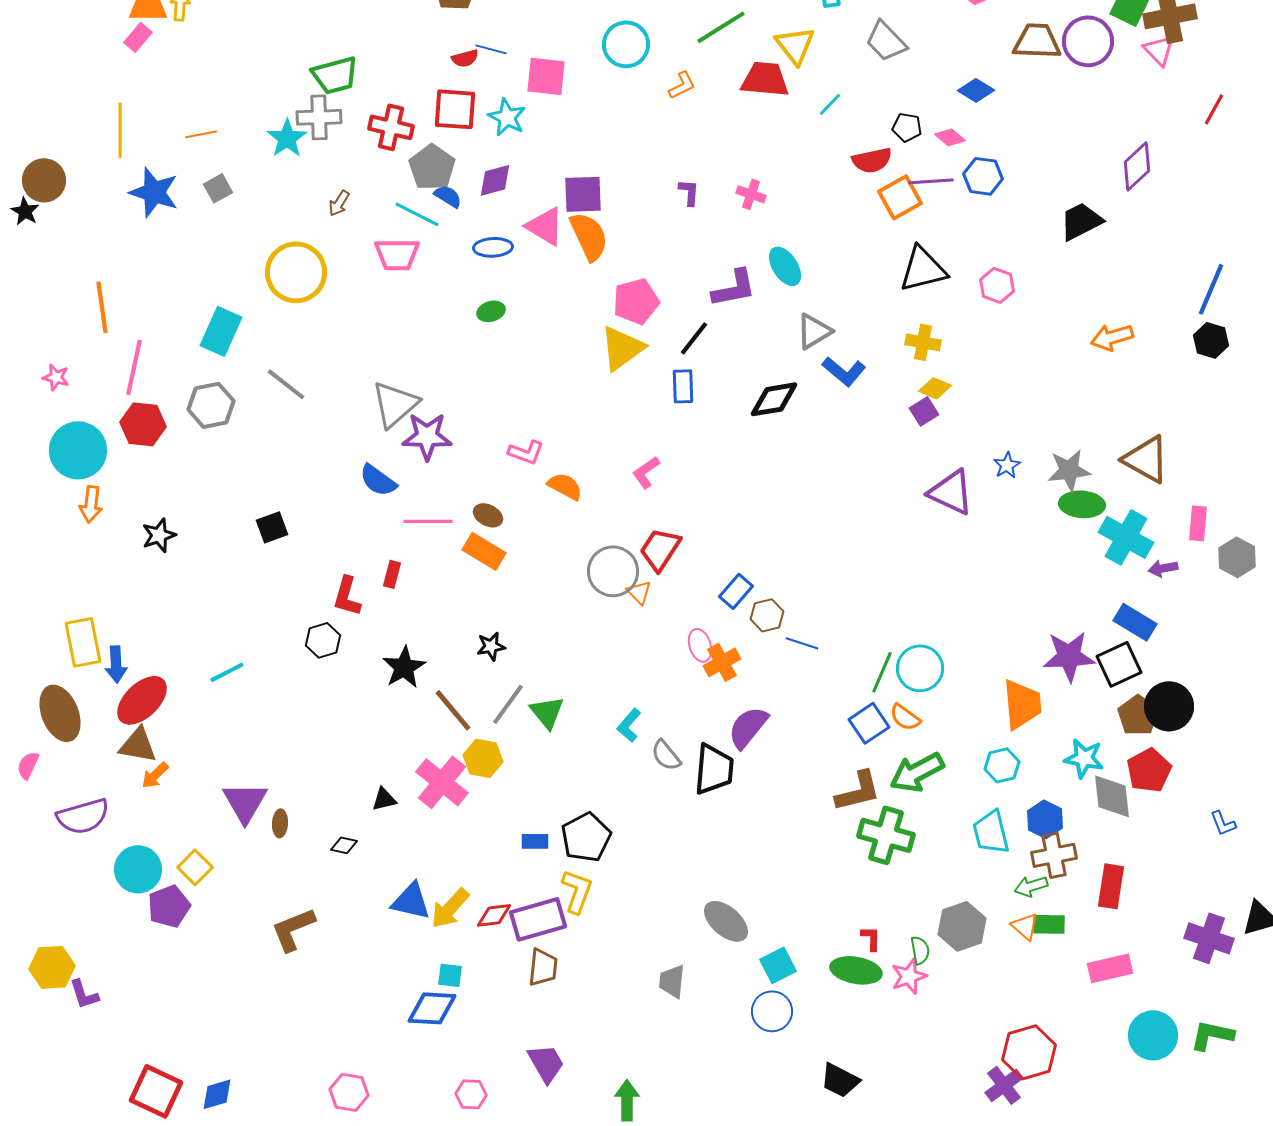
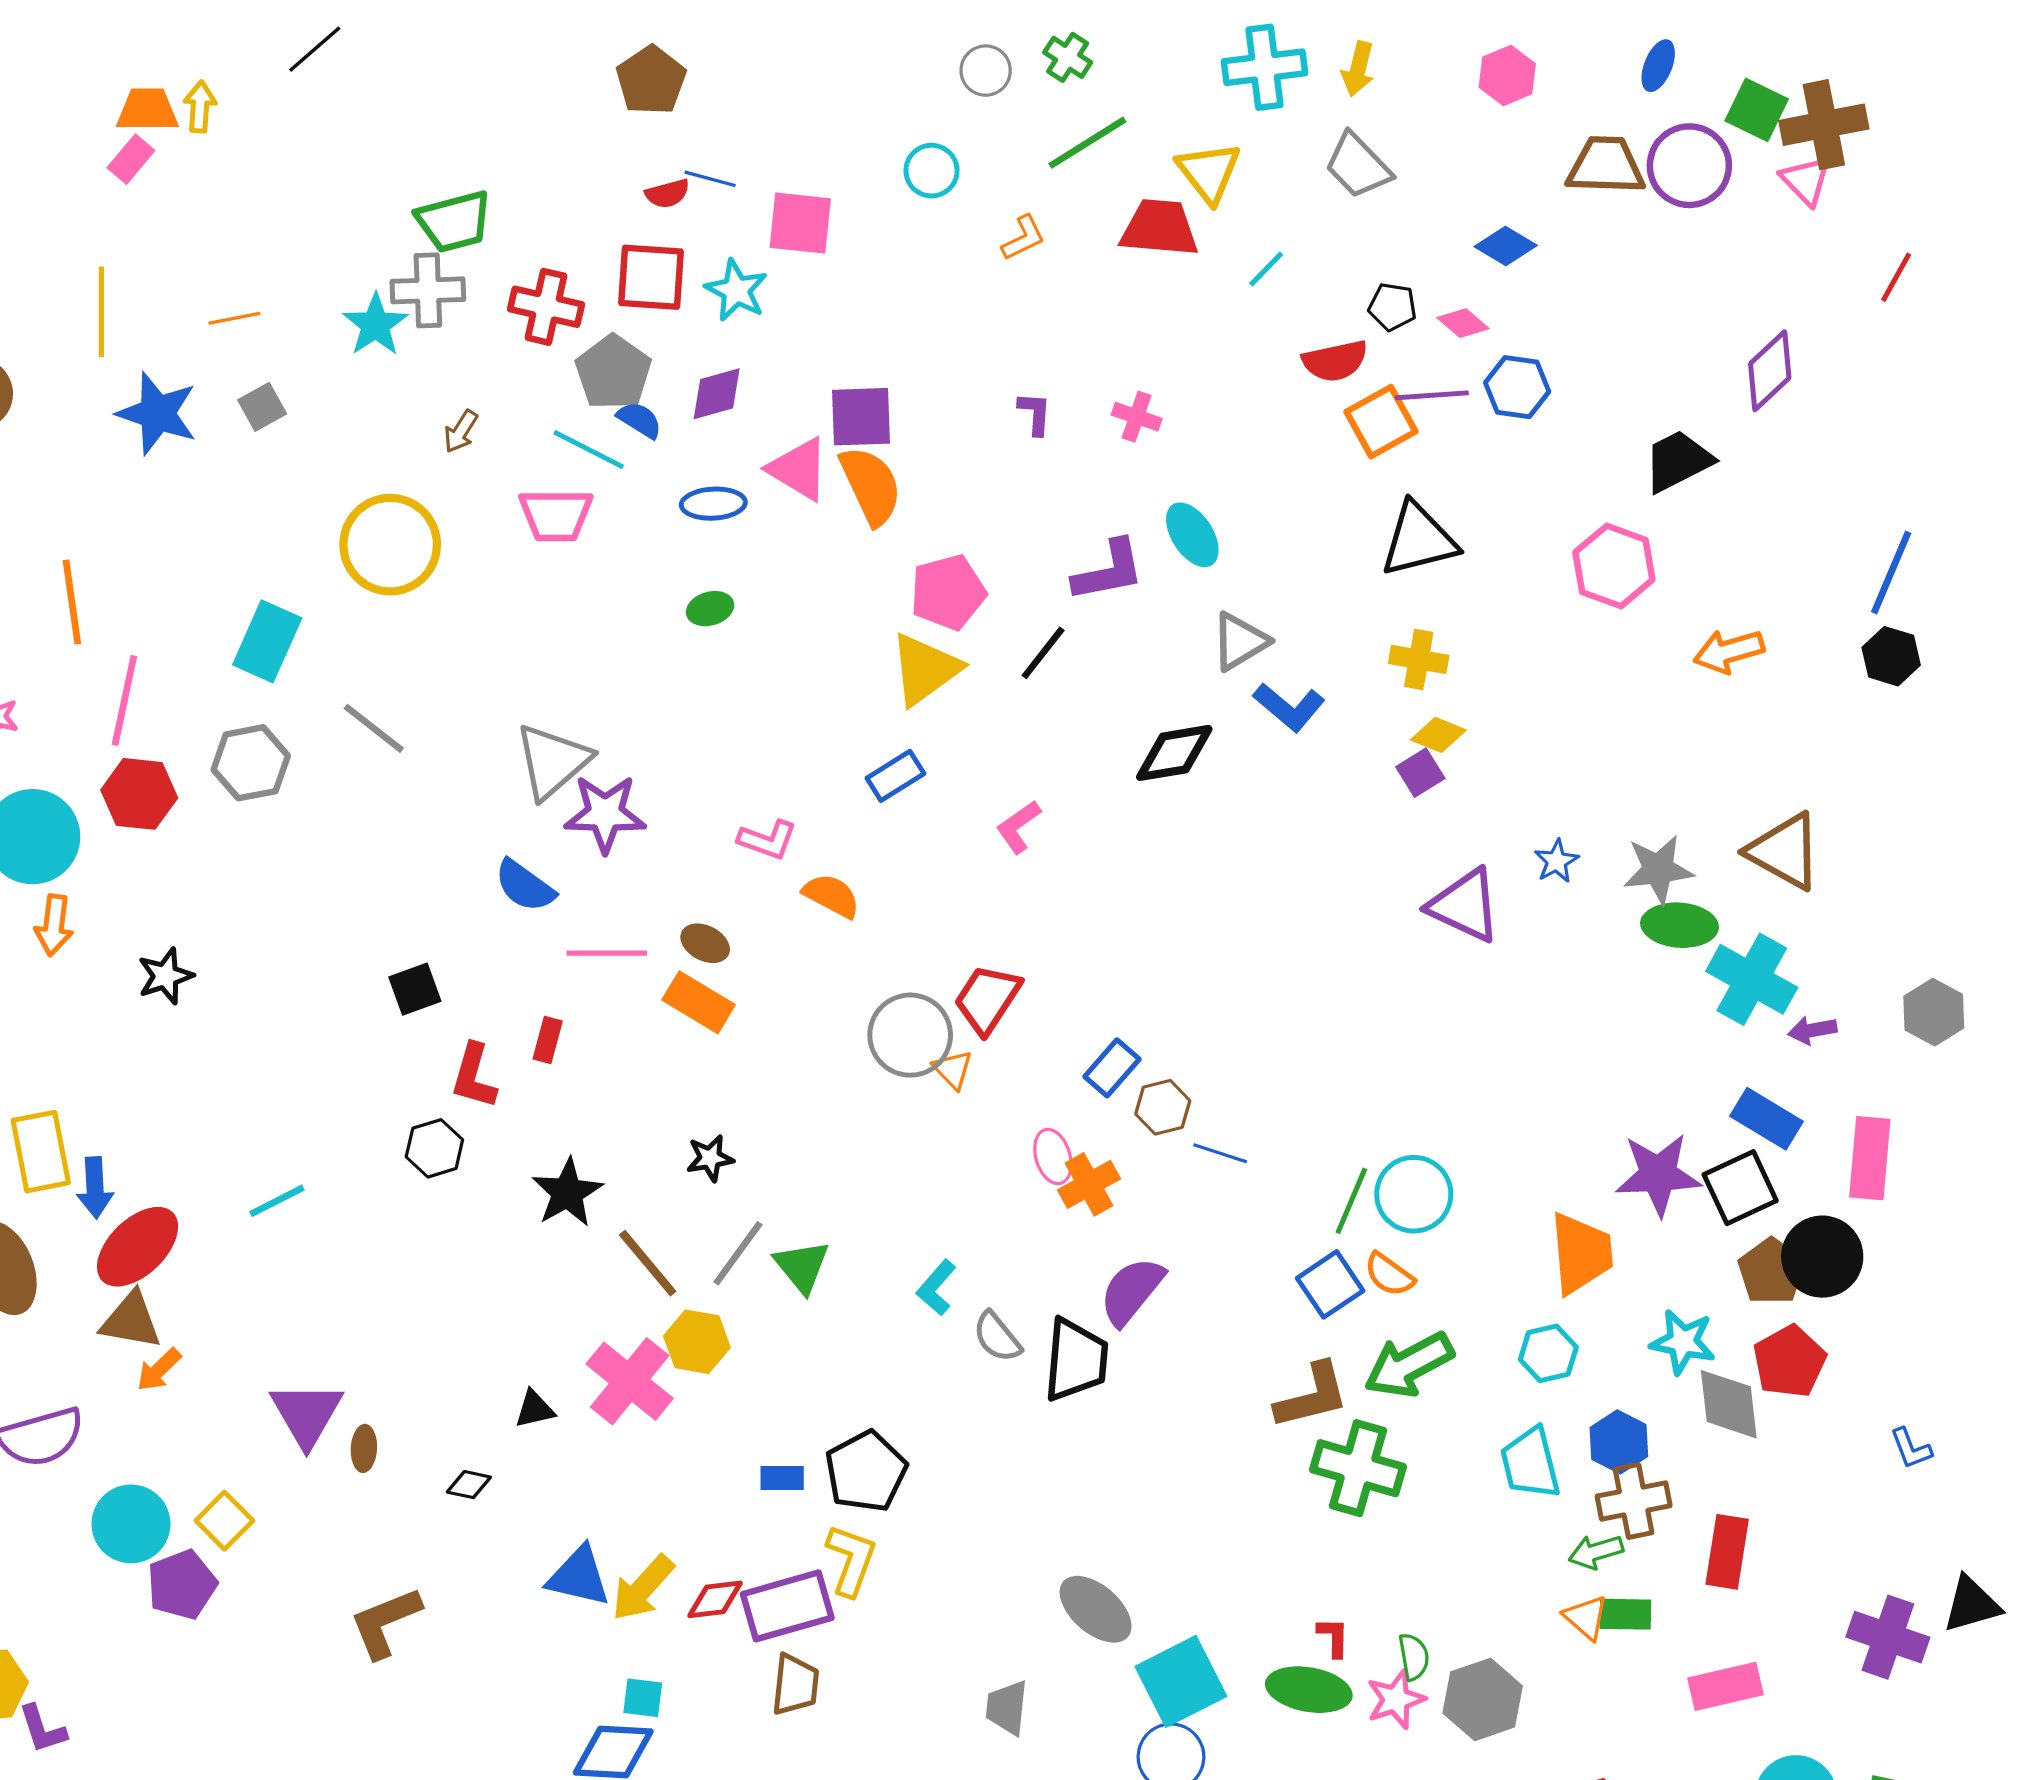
cyan circle: (626, 44) -> (931, 171), size x0.7
pink hexagon: (997, 285) -> (1614, 566), moved, size x1.4
blue rectangle: (683, 386) -> (895, 776), moved, turned 60
pink L-shape: (646, 472) -> (1018, 827), moved
pink rectangle: (1198, 523) -> (1870, 1158), moved, size x1.4
black square: (272, 527) -> (415, 989), moved
gray hexagon: (962, 926) -> (1483, 1699), moved
cyan square: (778, 965) -> (1181, 1681), size x1.5

